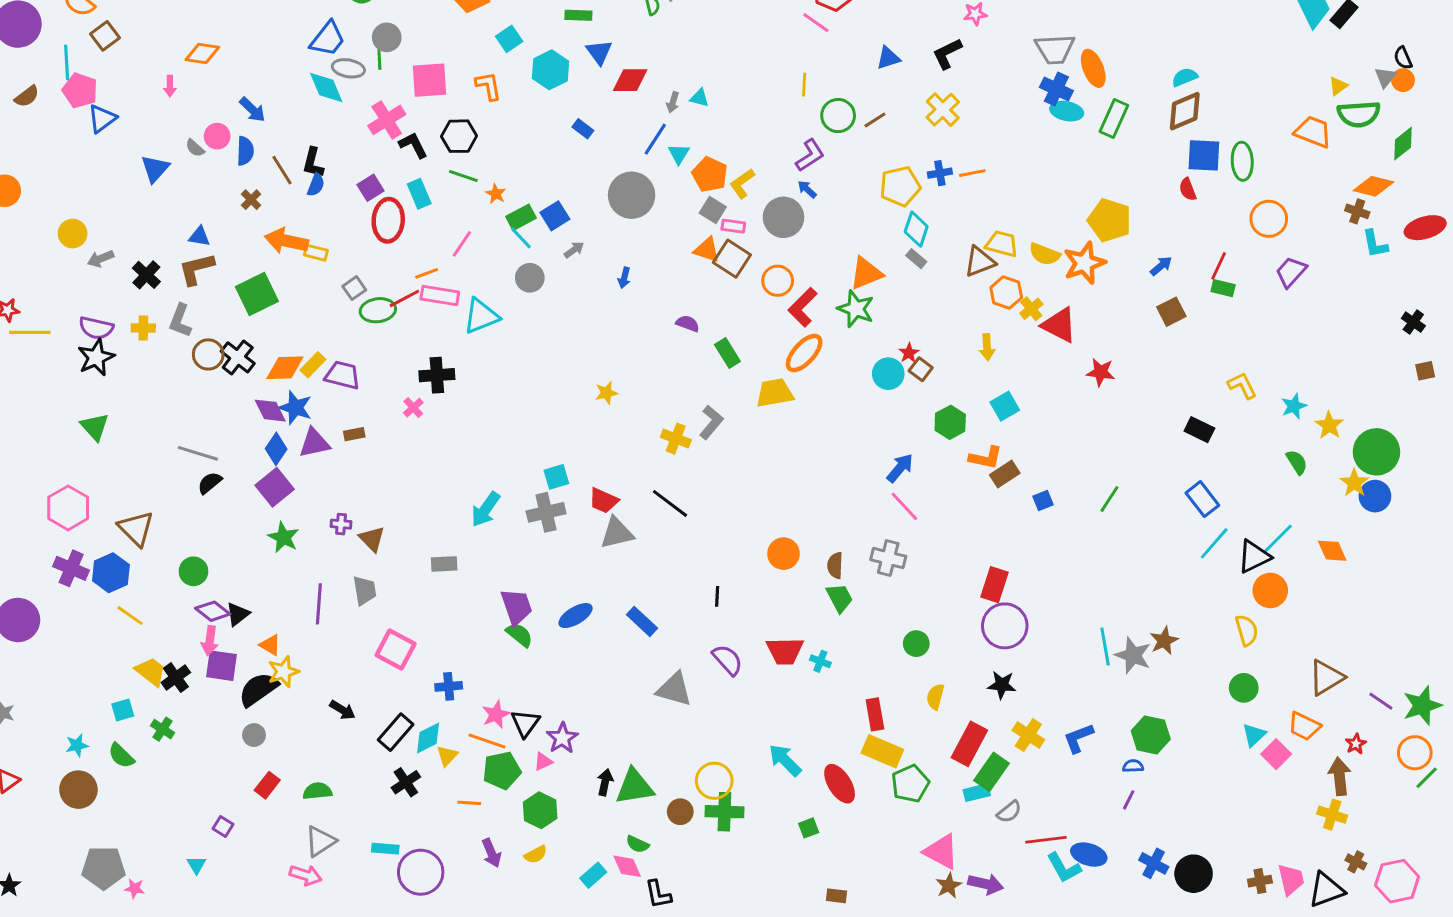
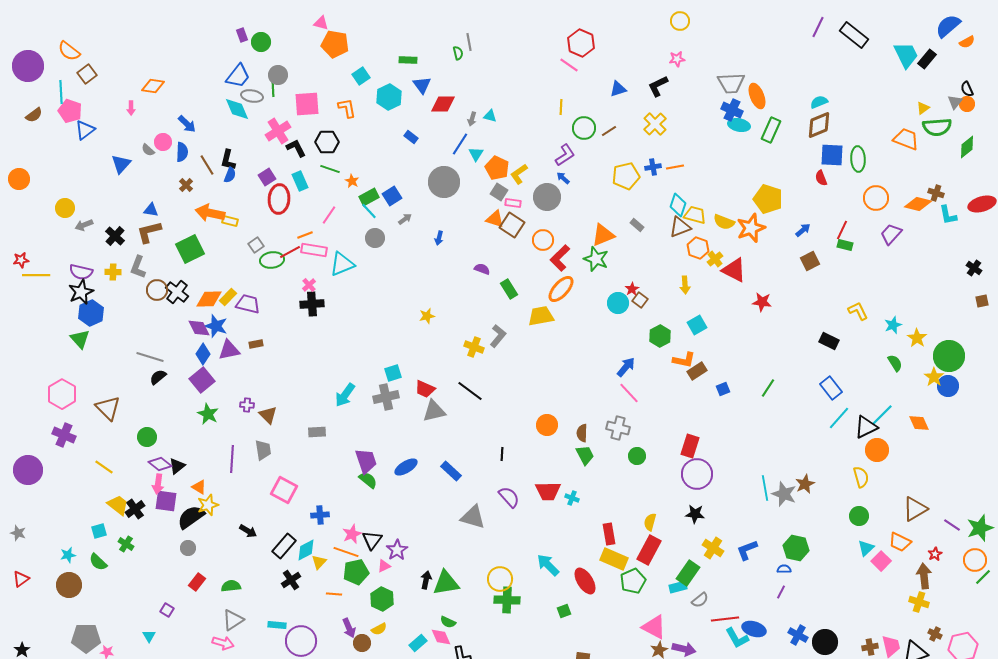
orange diamond: (1373, 186) -> (918, 204), moved
cyan diamond: (916, 229) -> (678, 205), moved
pink cross: (413, 408) -> (309, 285), moved
blue hexagon: (111, 573) -> (91, 313), moved
green circle: (916, 644) -> (637, 456), moved
red rectangle: (969, 744) -> (649, 550), moved
brown circle: (680, 812) -> (362, 643), moved

